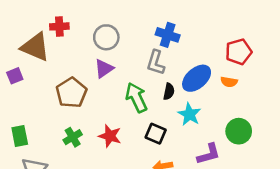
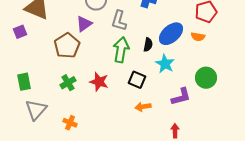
gray L-shape: (156, 63) -> (119, 21), moved
purple triangle: (104, 69) -> (84, 24), moved
green arrow: (136, 97) -> (121, 50), turned 35

